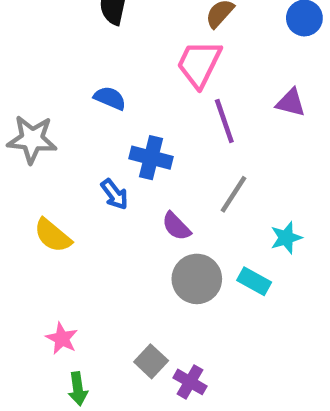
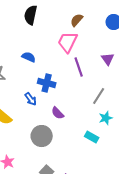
purple triangle: (291, 103) -> (108, 59), turned 40
gray line: (233, 194) -> (99, 96), moved
gray circle: (197, 279) -> (42, 136), moved

